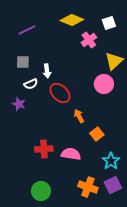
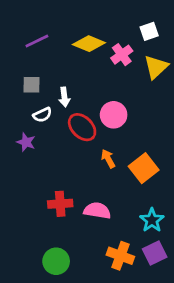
yellow diamond: (72, 20) -> (89, 44), moved
yellow triangle: (114, 61) -> (156, 67), moved
pink circle: (104, 84) -> (114, 115), moved
orange square: (97, 134) -> (144, 168), moved, size x1.5

